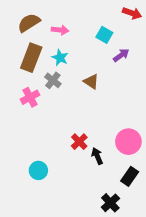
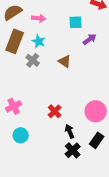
cyan square: (104, 35) -> (76, 22), turned -32
pink cross: (30, 97) -> (14, 106), moved
black arrow: (97, 156) -> (70, 131), moved
black cross: (110, 203) -> (73, 150), moved

